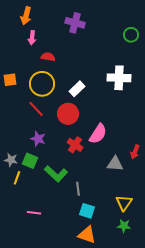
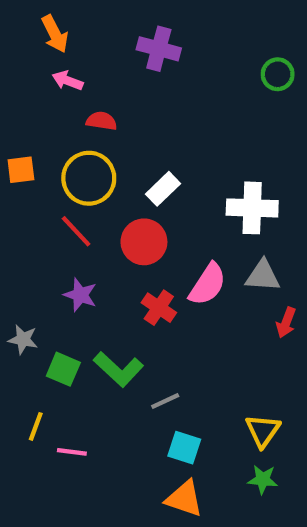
orange arrow: (26, 16) -> (55, 34), turned -42
pink arrow: (32, 38) -> (68, 81), turned 104
white cross: (119, 78) -> (252, 208), moved
green square: (30, 161) -> (63, 369), moved
gray triangle: (115, 164) -> (263, 276), moved
yellow line: (17, 178) -> (36, 426), moved
gray line: (78, 189) -> (165, 401), turned 72

